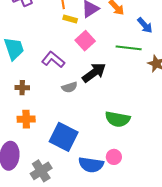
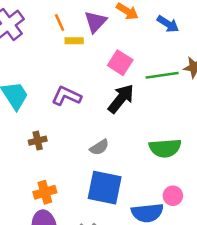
pink square: (85, 41) -> (120, 63), moved
green line: (129, 48) -> (162, 75), moved
gray semicircle: (69, 87) -> (99, 147), moved
orange cross: (26, 119) -> (45, 192), moved

